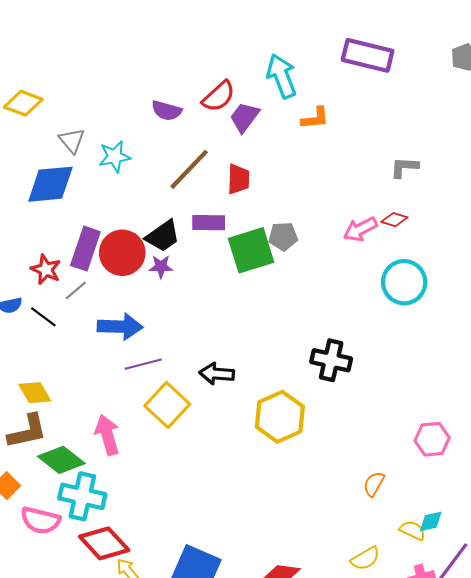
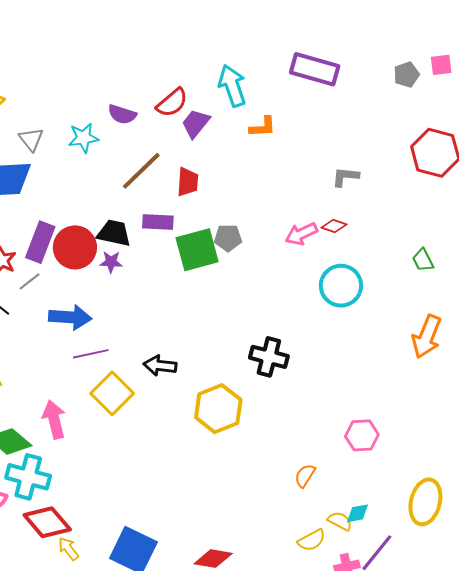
cyan star: (115, 157) -> (83, 138), moved
black trapezoid: (163, 236) -> (114, 233), turned -135
yellow semicircle: (365, 559) -> (312, 540), moved

